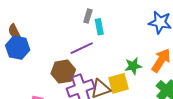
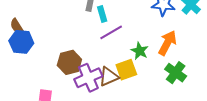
purple line: (82, 48) -> (111, 32), moved
green star: (133, 66) -> (140, 51), turned -30

